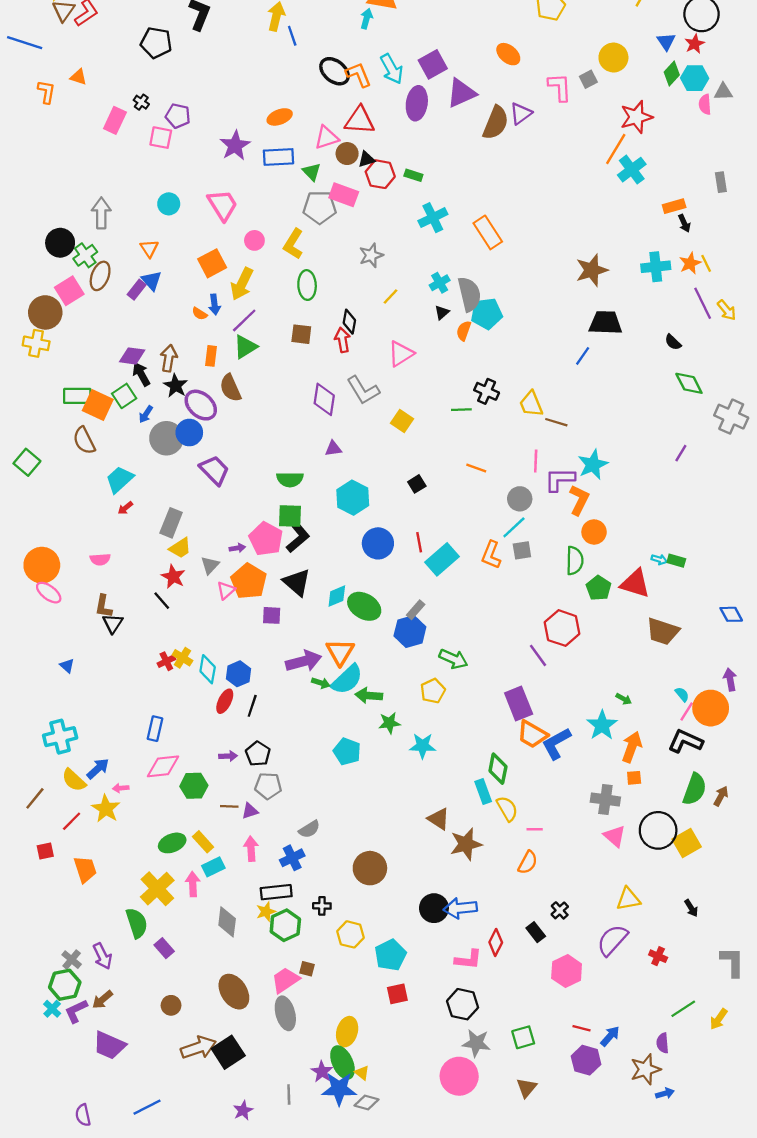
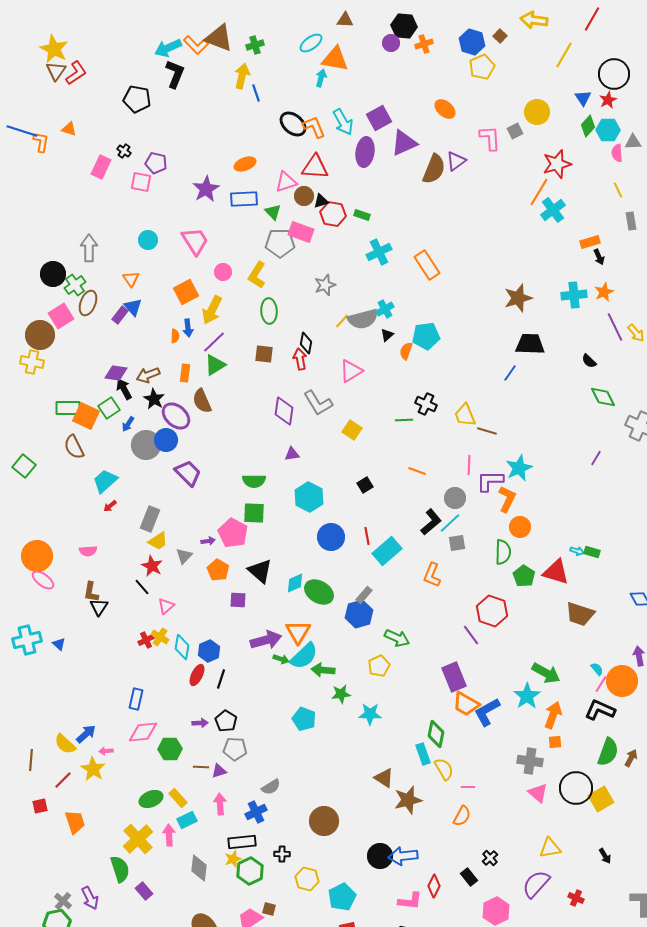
blue line: (25, 43) -> (22, 131), moved
yellow line: (706, 263) -> (618, 190), moved
gray semicircle: (469, 294) -> (363, 319), moved, turned 88
orange semicircle: (200, 314) -> (175, 336), turned -120
brown arrow: (169, 358) -> (148, 375), turned -120
black L-shape: (298, 538) -> (431, 522), moved
orange L-shape: (491, 555) -> (432, 575), moved
orange pentagon: (249, 581) -> (218, 570), size x0.7
pink triangle: (226, 590) -> (166, 606), moved
green arrow: (624, 699) -> (546, 673), size x2.0
cyan cross: (60, 737) -> (27, 640), moved
brown line: (35, 798) -> (31, 760), turned -35

